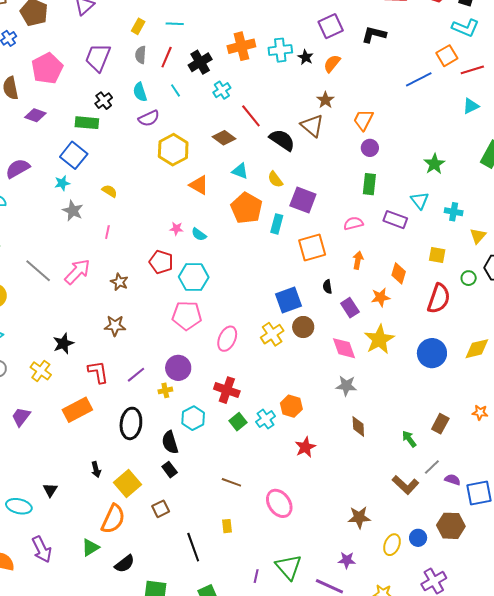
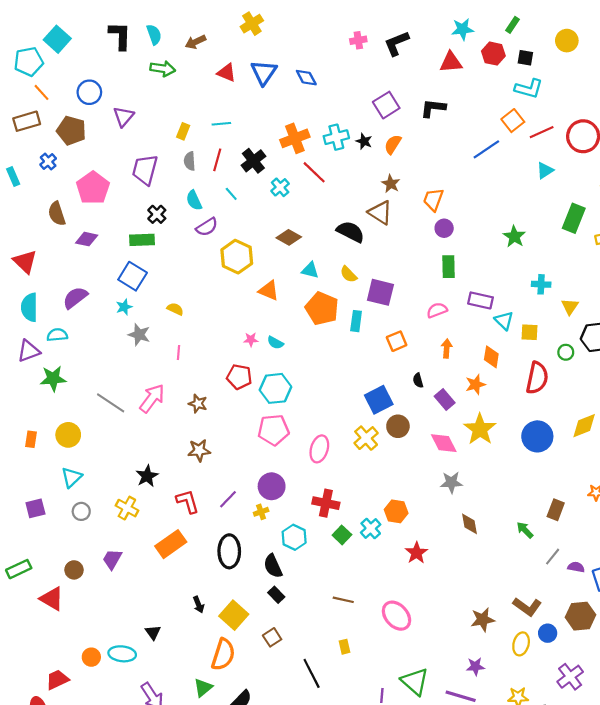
red line: (251, 116) -> (314, 172), moved
cyan triangle: (420, 200) -> (504, 321), moved
orange square: (312, 247) -> (397, 341), size x0.7
brown L-shape: (406, 485) -> (527, 607), moved

